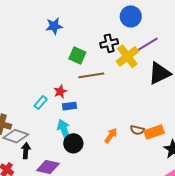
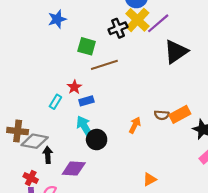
yellow cross: (127, 56) -> (138, 20), moved

